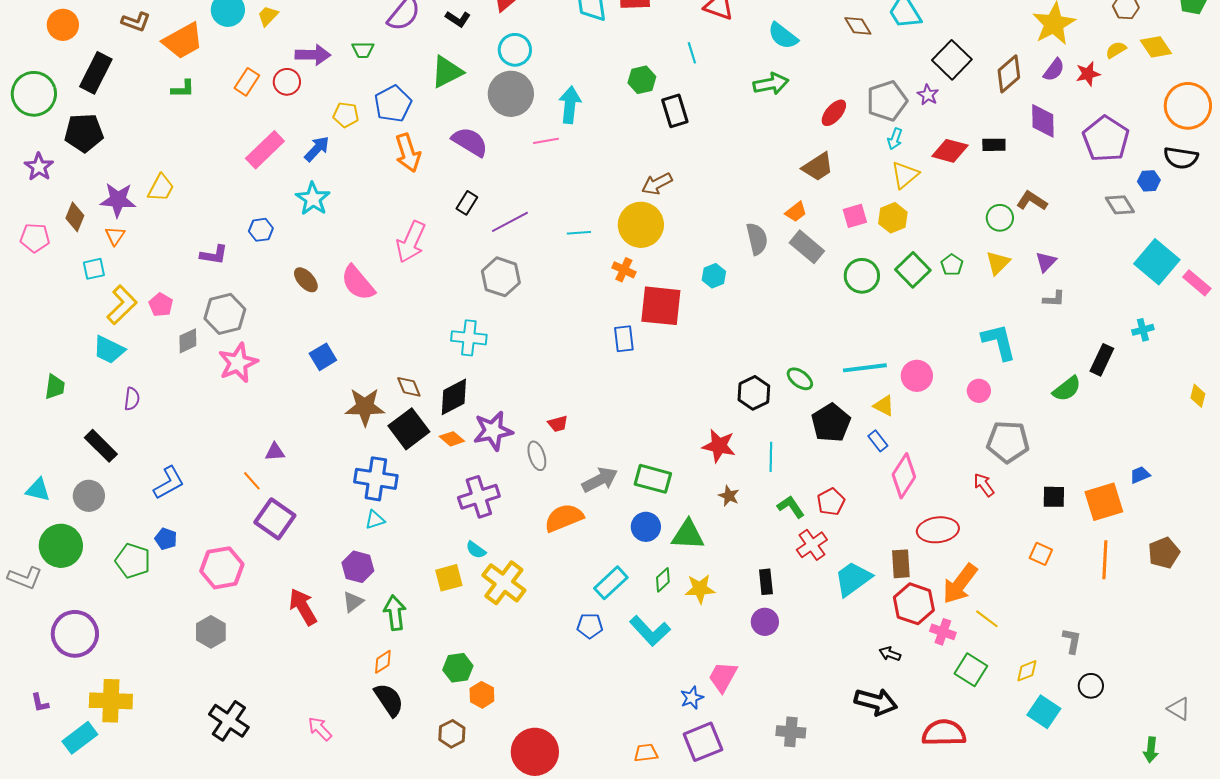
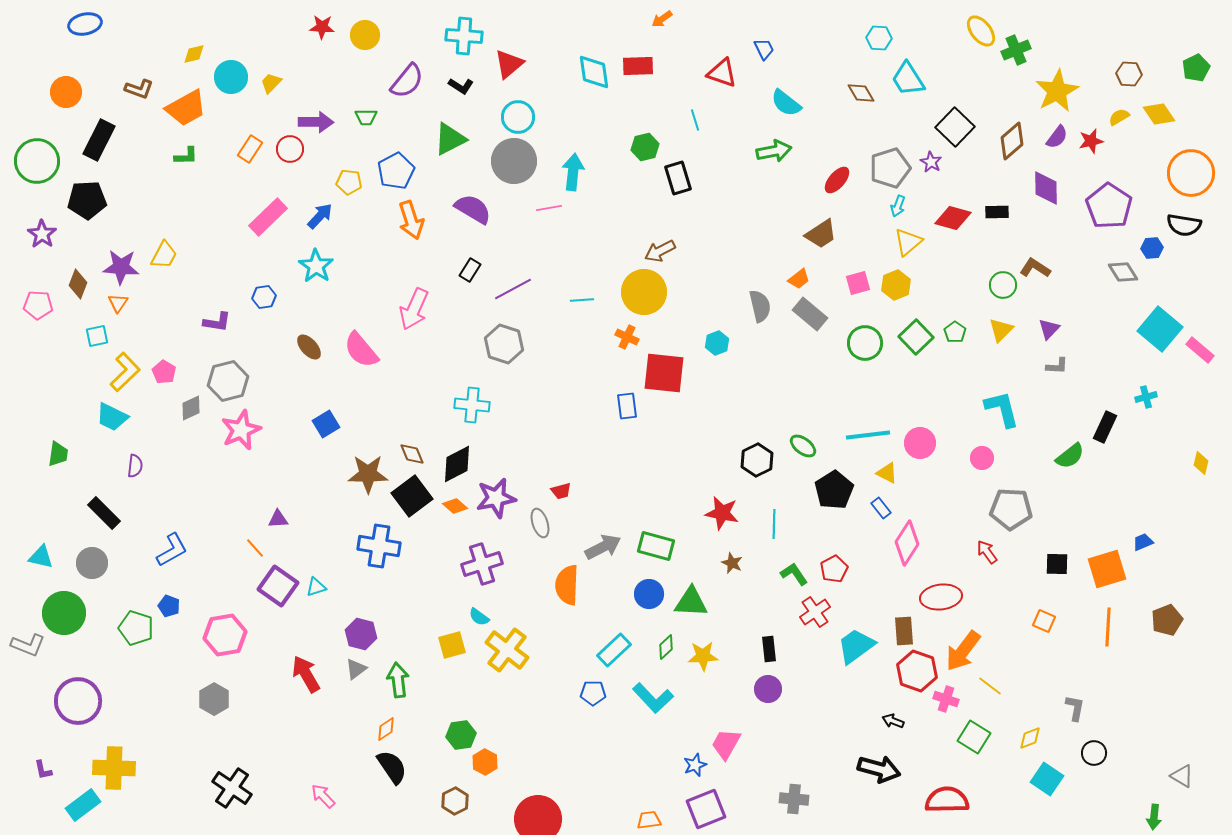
orange semicircle: (564, 518) -> (567, 585), turned -66
cyan triangle: (375, 520) -> (316, 587), moved

